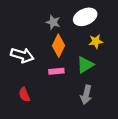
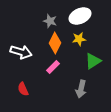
yellow star: (96, 41) -> (79, 39), moved
green triangle: (85, 65) -> (93, 61), moved
pink rectangle: (56, 71) -> (53, 67), turned -40

